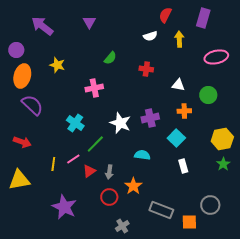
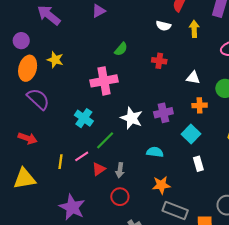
purple triangle: (89, 22) -> (99, 11), turned 32
white semicircle: (150, 36) -> (163, 26), turned 32
yellow star: (57, 65) -> (55, 60), moved
pink cross: (94, 88) -> (104, 81), size x1.4
orange star: (133, 186) -> (161, 185), moved, turned 30

